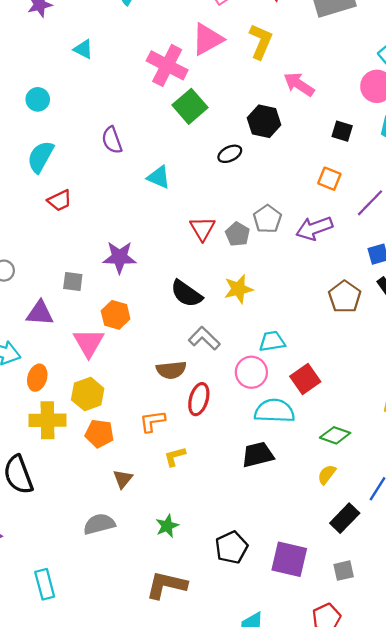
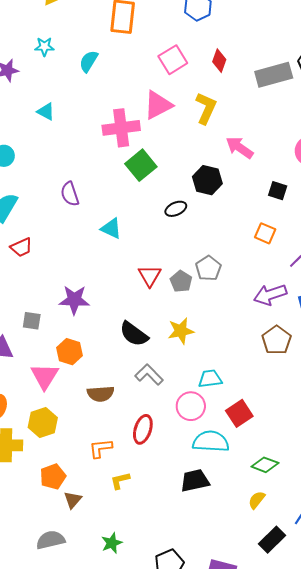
pink cross: (167, 65) -> (121, 128), turned -36
purple arrow: (314, 228) -> (270, 295), moved
brown semicircle: (171, 370) -> (101, 394), moved
orange pentagon: (99, 434) -> (53, 477), moved, turned -30

